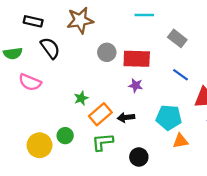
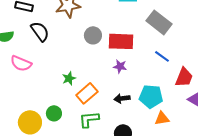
gray rectangle: (177, 38) -> (159, 22), size x1.4
black arrow: (126, 117) -> (122, 98), moved

